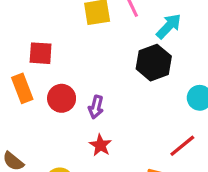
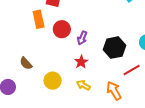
black hexagon: (154, 63) -> (114, 48), moved

